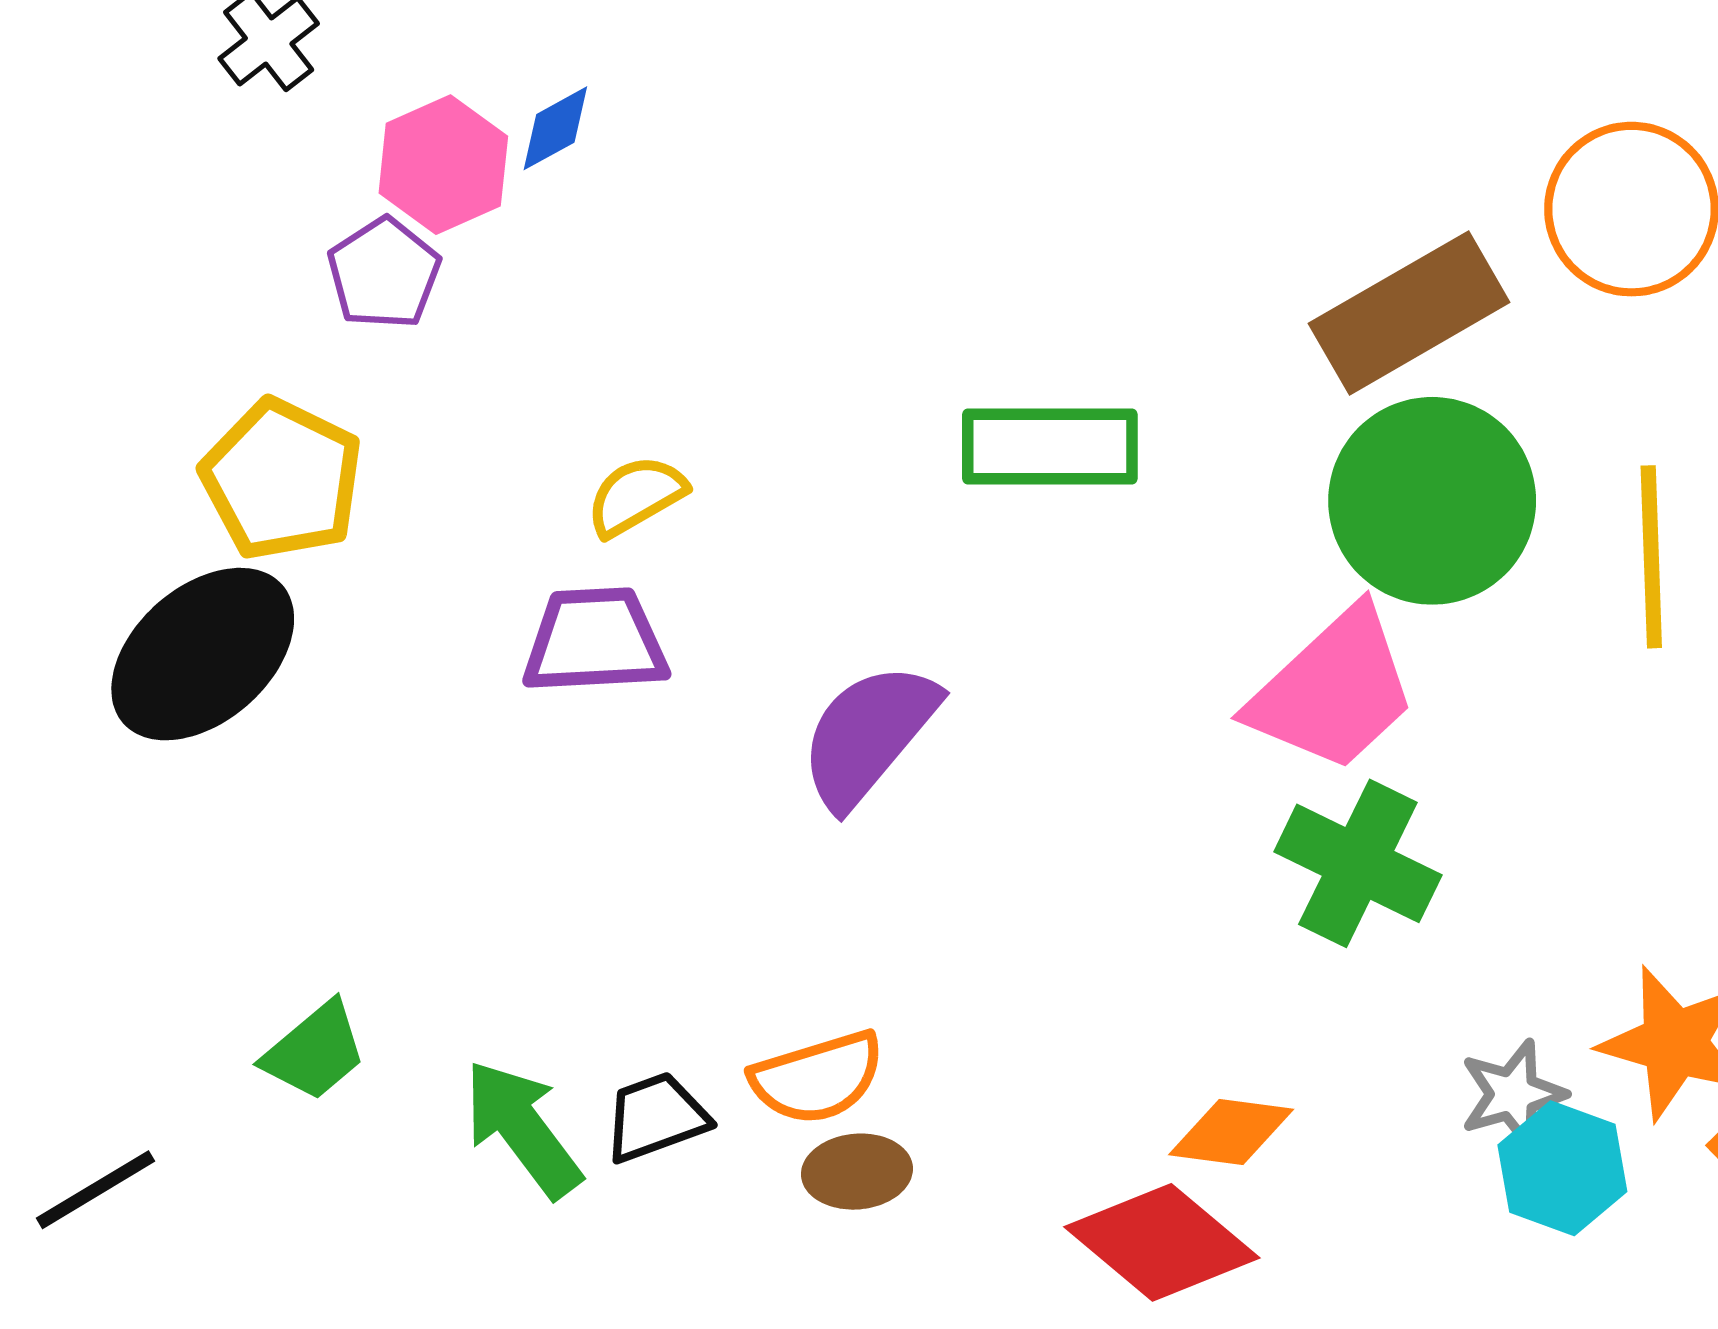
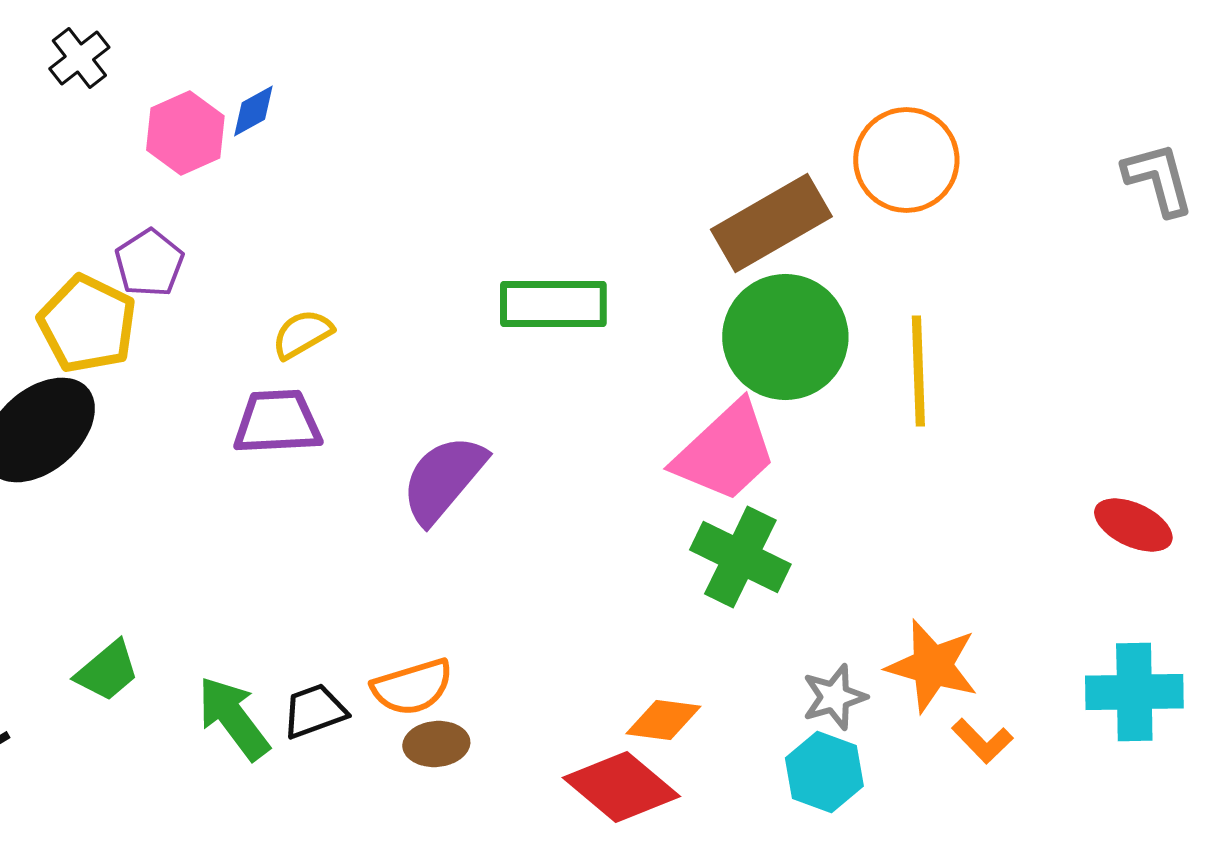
purple pentagon: (384, 273) -> (149, 263), moved
cyan hexagon: (1562, 1168) -> (824, 772), moved

